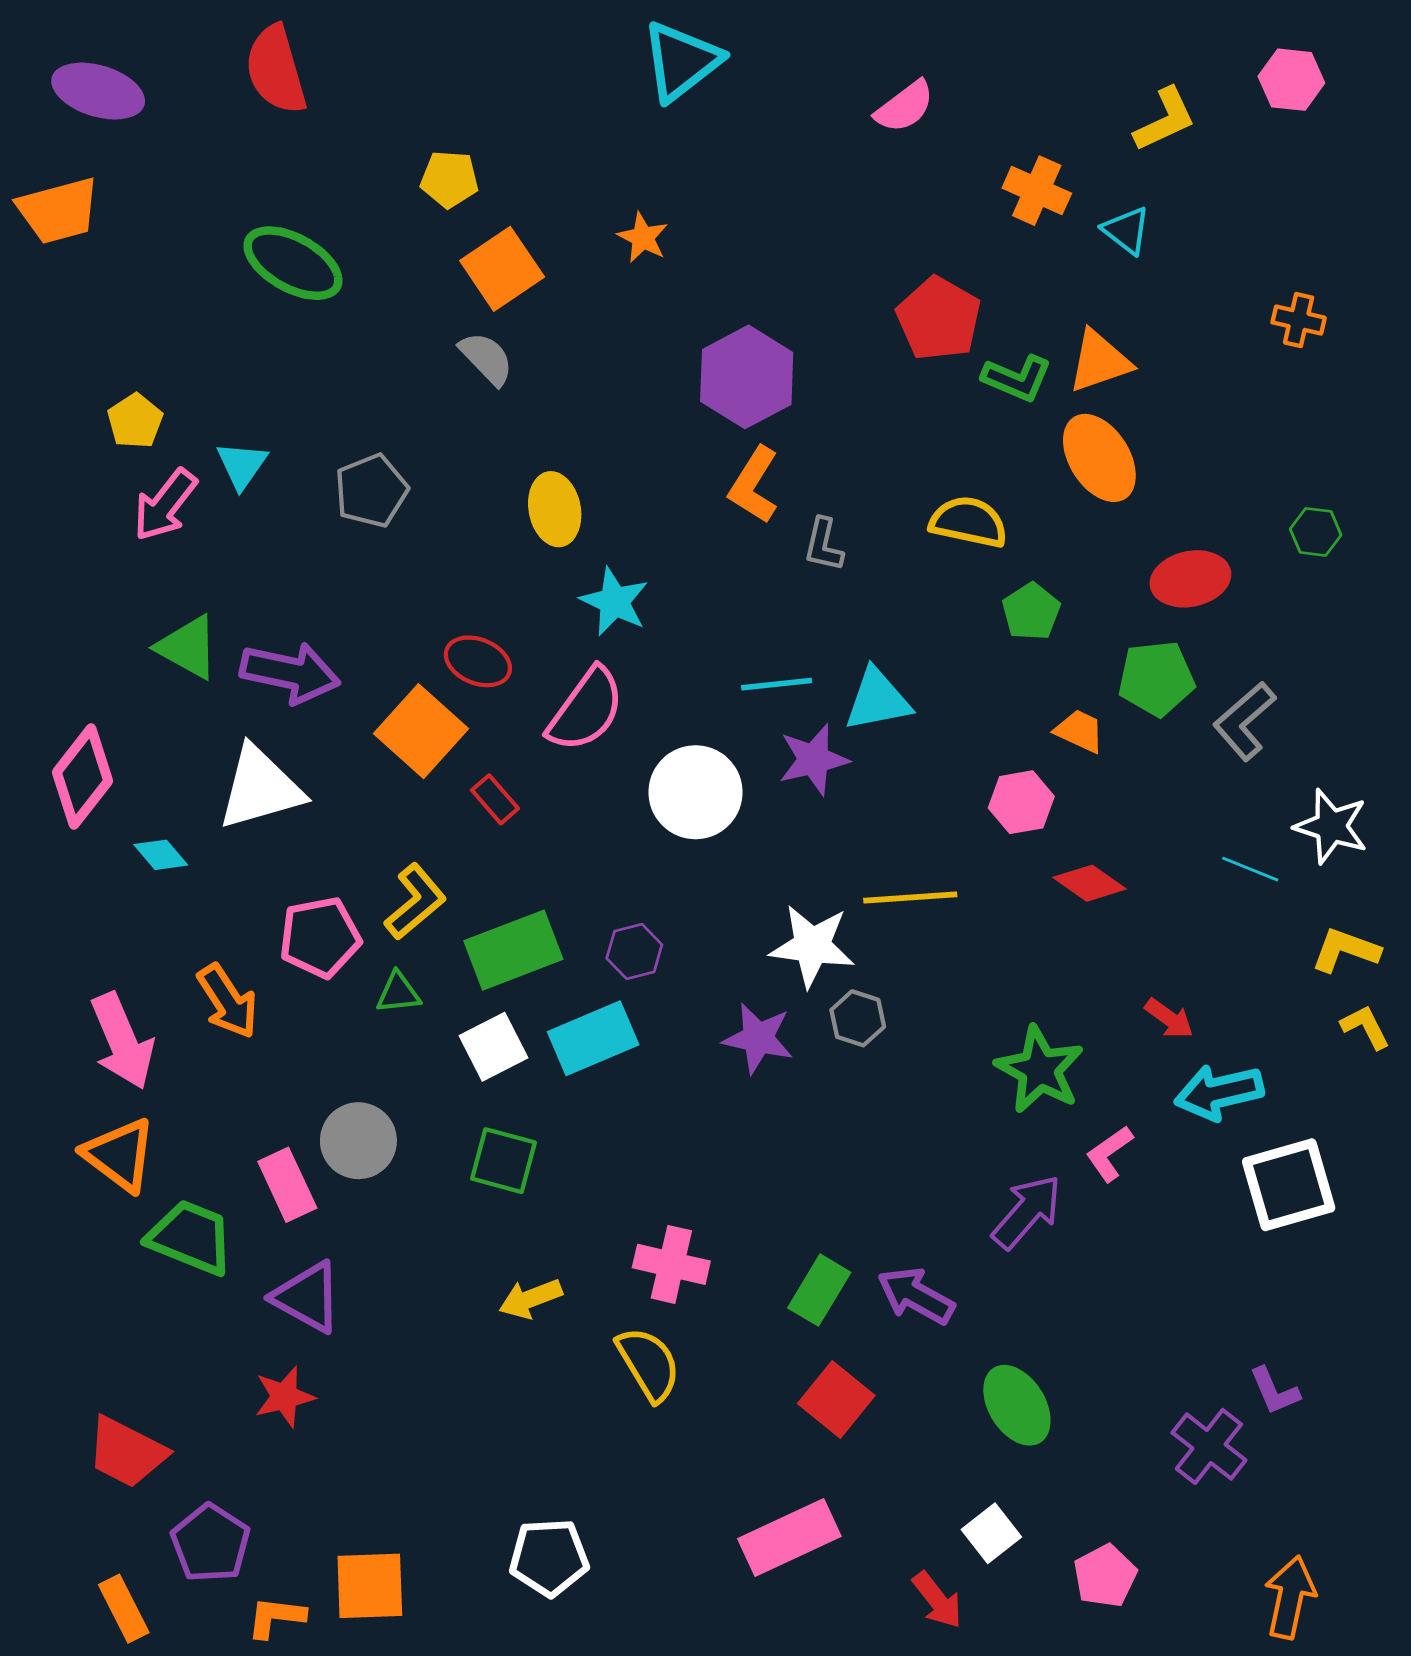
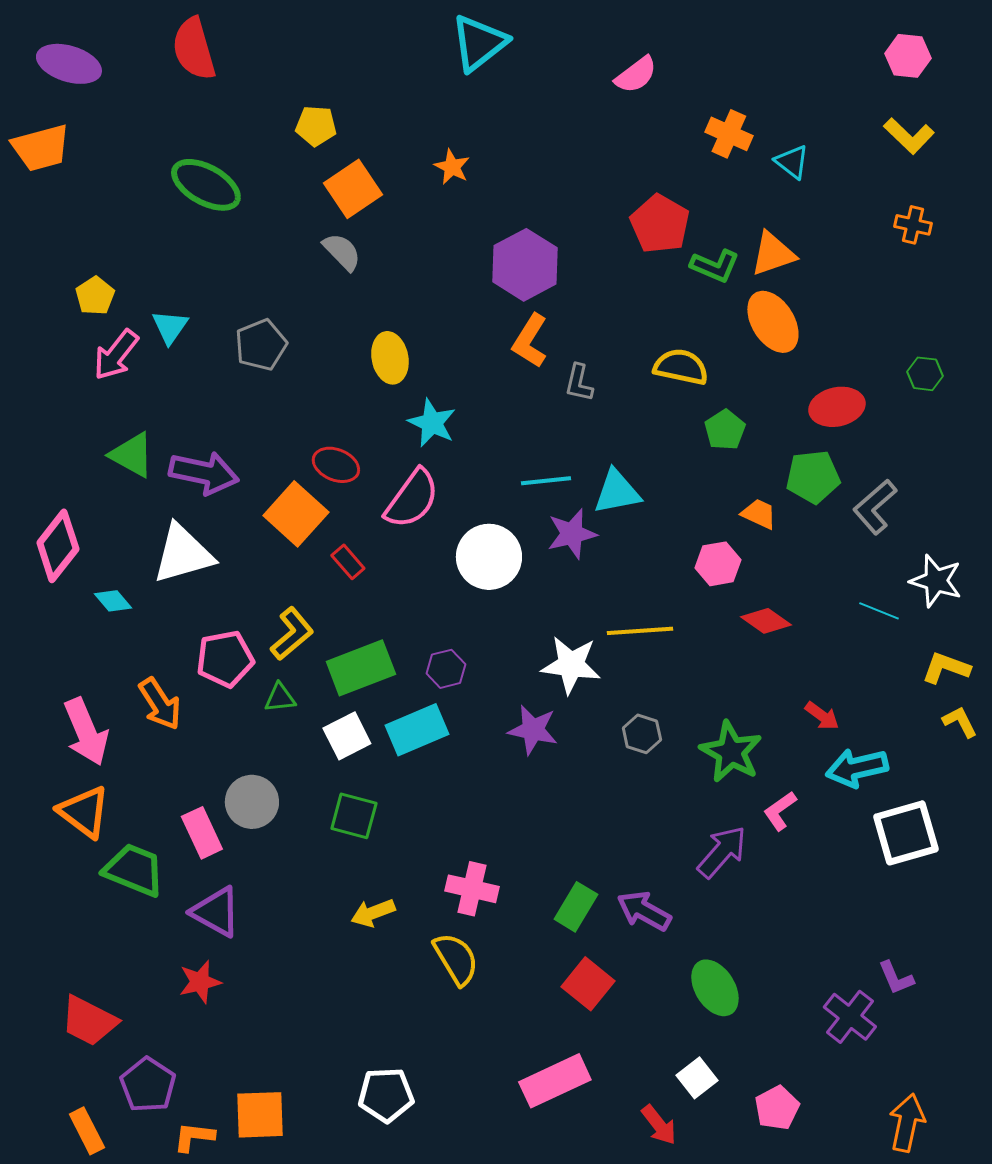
yellow L-shape: (1165, 119) -> (909, 136), moved, turned 69
gray hexagon: (858, 1018) -> (642, 734), moved

